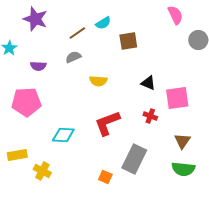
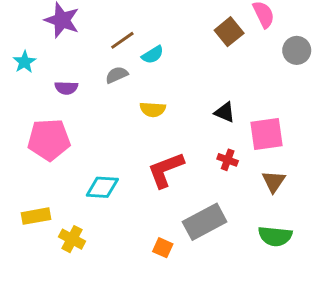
cyan semicircle: (103, 23) -> (153, 55), moved
brown square: (128, 41) -> (229, 32), moved, turned -30
brown triangle: (182, 141) -> (274, 181), moved
gray rectangle: (134, 159) -> (205, 222), turned 36

